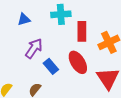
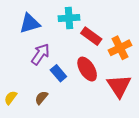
blue triangle: (24, 19) -> (30, 23), size x1.5
red rectangle: (82, 31) -> (91, 36), turned -54

